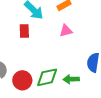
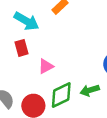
pink triangle: (66, 31) -> (46, 66), moved

